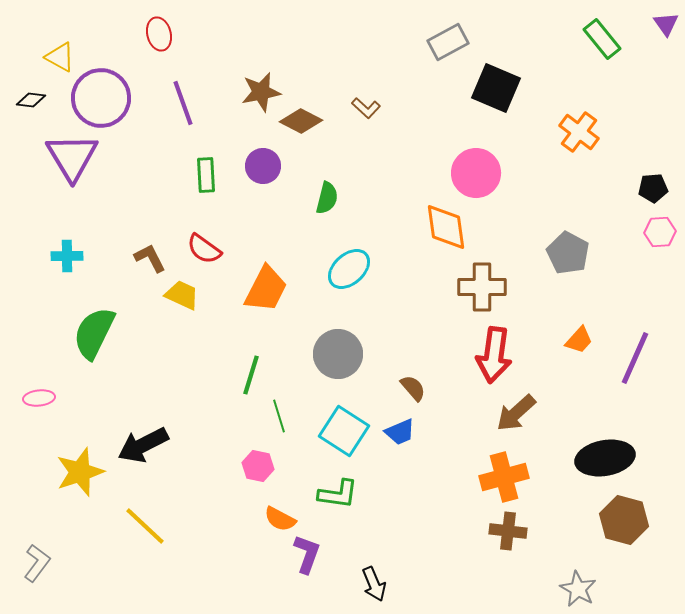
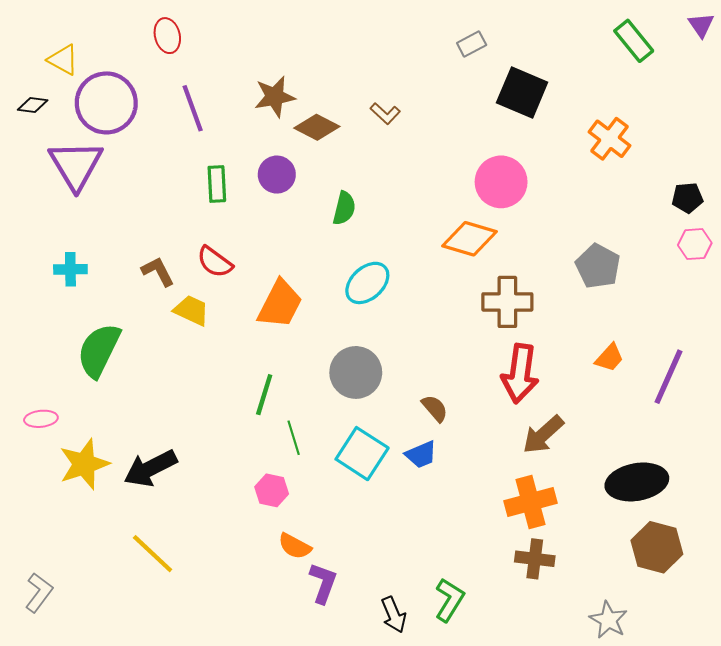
gray rectangle: (448, 42) -> (472, 44), size x0.7
orange diamond: (446, 227) -> (469, 239), turned -66
yellow star: (80, 472) -> (84, 464), moved
green L-shape: (338, 494) -> (449, 600), moved, turned -66

